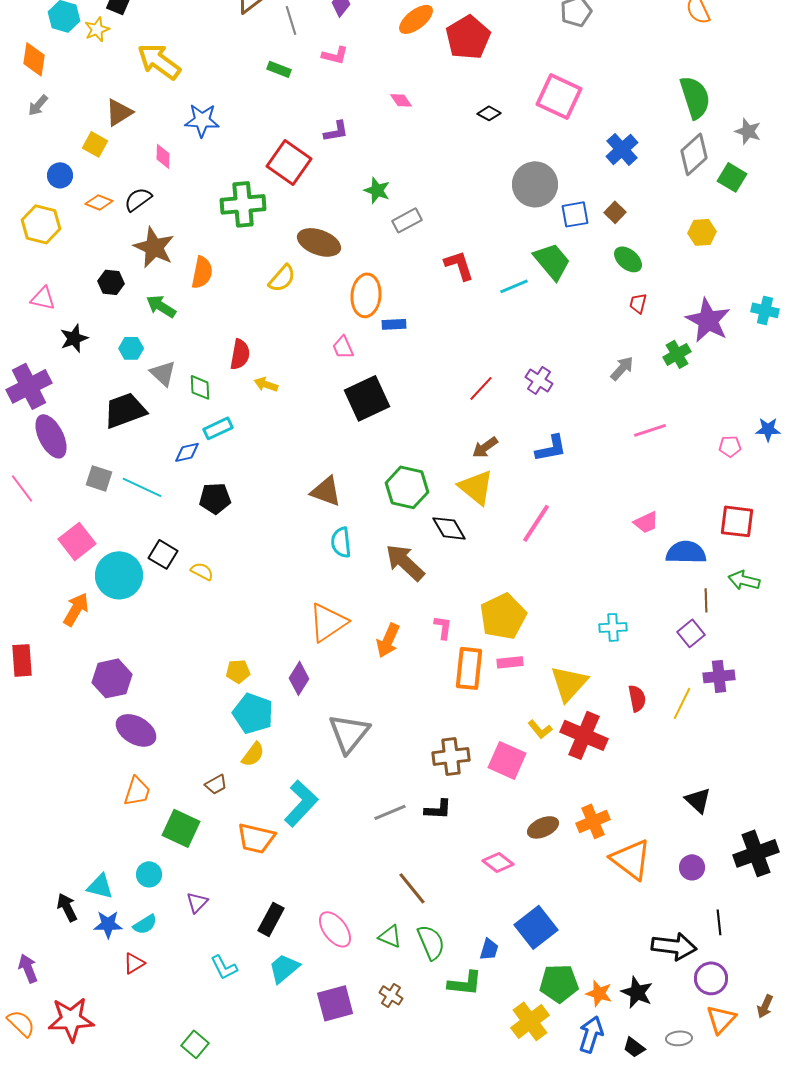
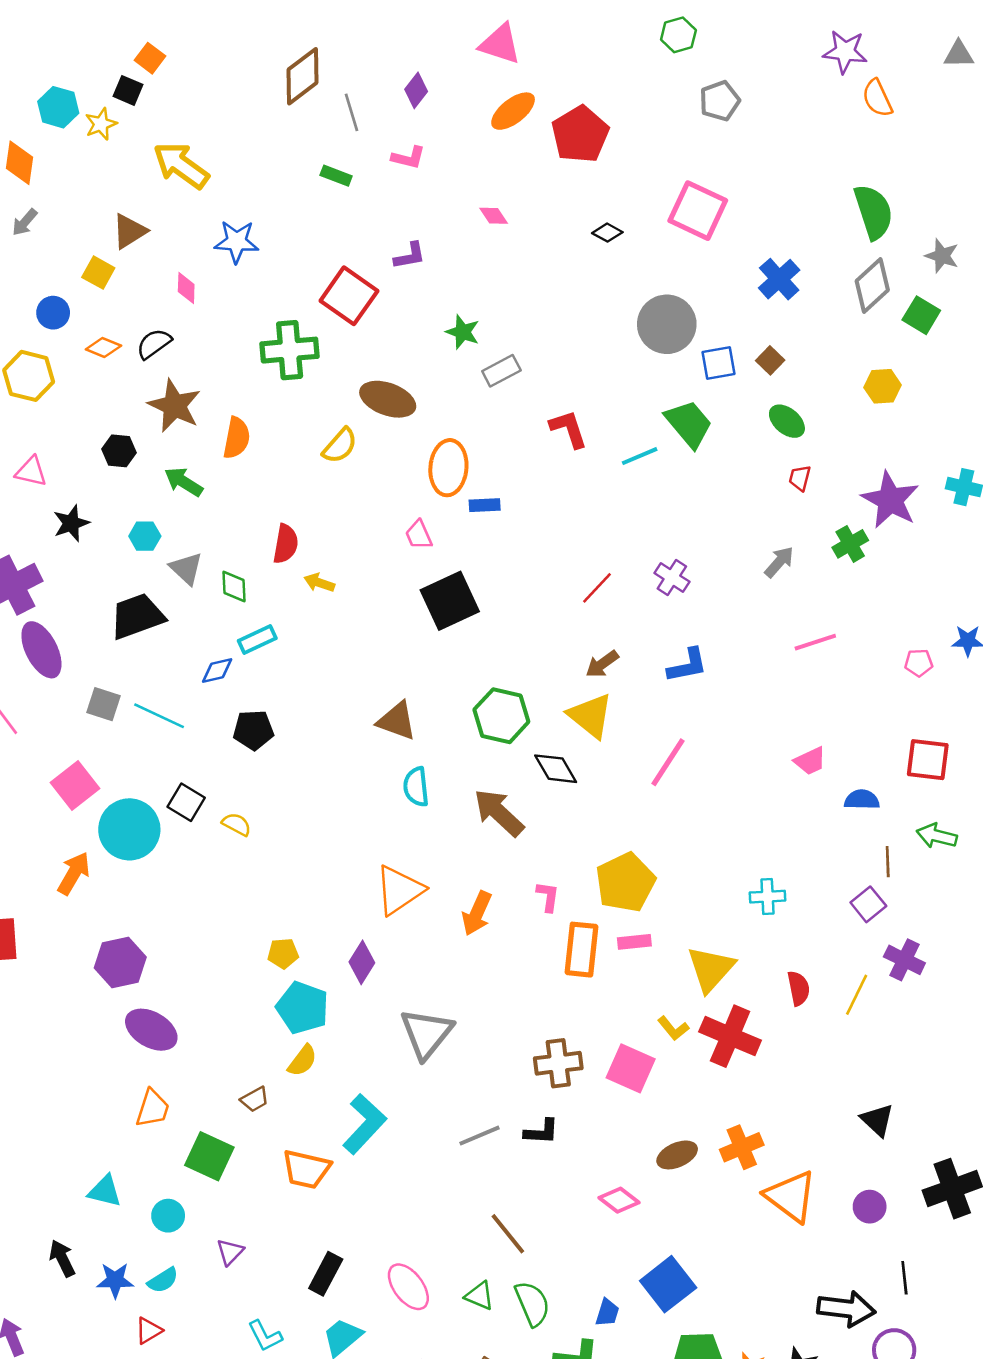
blue semicircle: (686, 552) -> (862, 800), size x0.7
purple cross: (719, 676) -> (904, 960), turned 32
cyan triangle: (100, 886) -> (105, 1191), moved

